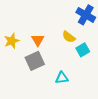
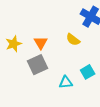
cyan square: (83, 50) -> (88, 72), moved

